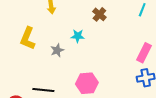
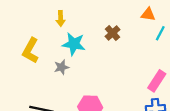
cyan star: (78, 36) -> (74, 44), moved, size x1.5

